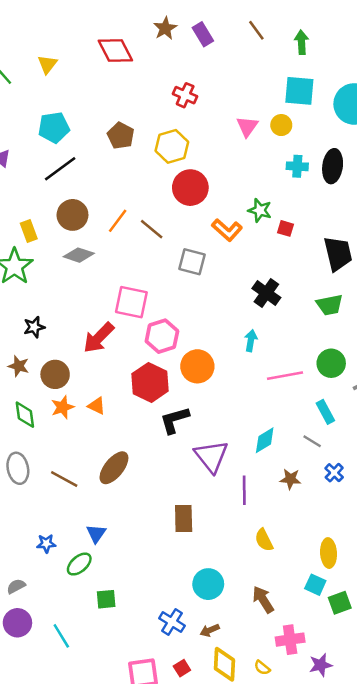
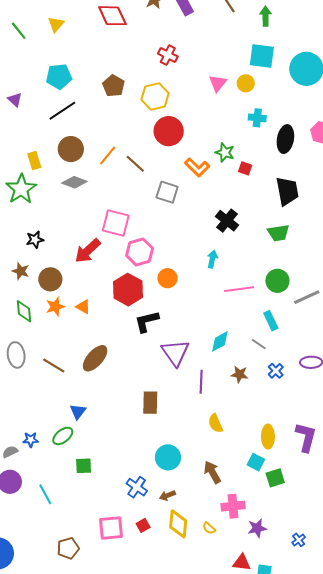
black ellipse: (333, 166) -> (285, 139), moved
orange circle: (197, 366) -> (167, 278), size x0.7
blue star: (46, 544) -> (31, 440), moved

